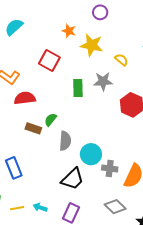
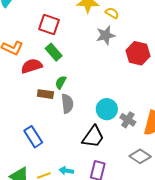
yellow semicircle: (121, 60) -> (112, 13), moved
green rectangle: (78, 88) -> (54, 52), moved, turned -30
gray semicircle: (65, 141) -> (67, 104), moved
gray cross: (110, 168) -> (128, 120), turned 35

